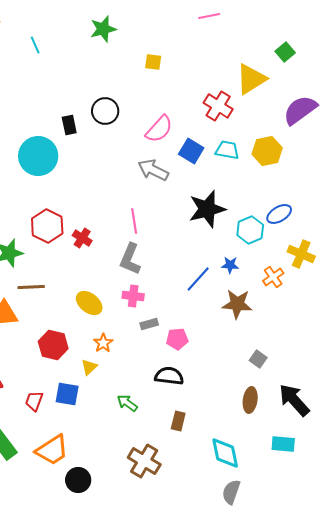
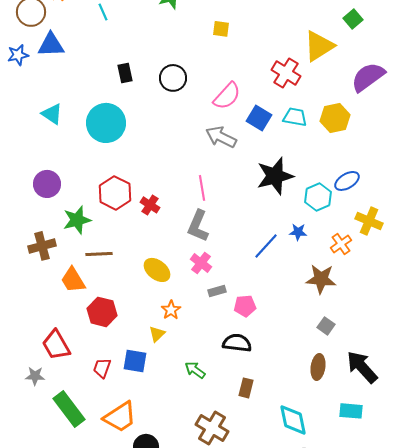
black rectangle: (69, 125) -> (125, 73), moved
pink cross: (133, 296) -> (201, 263), turned 30
brown star: (237, 304) -> (321, 279), moved
red hexagon: (53, 345) -> (102, 312), moved

